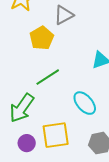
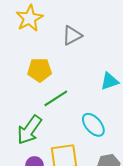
yellow pentagon: (42, 38) -> (40, 70), moved, turned 30

